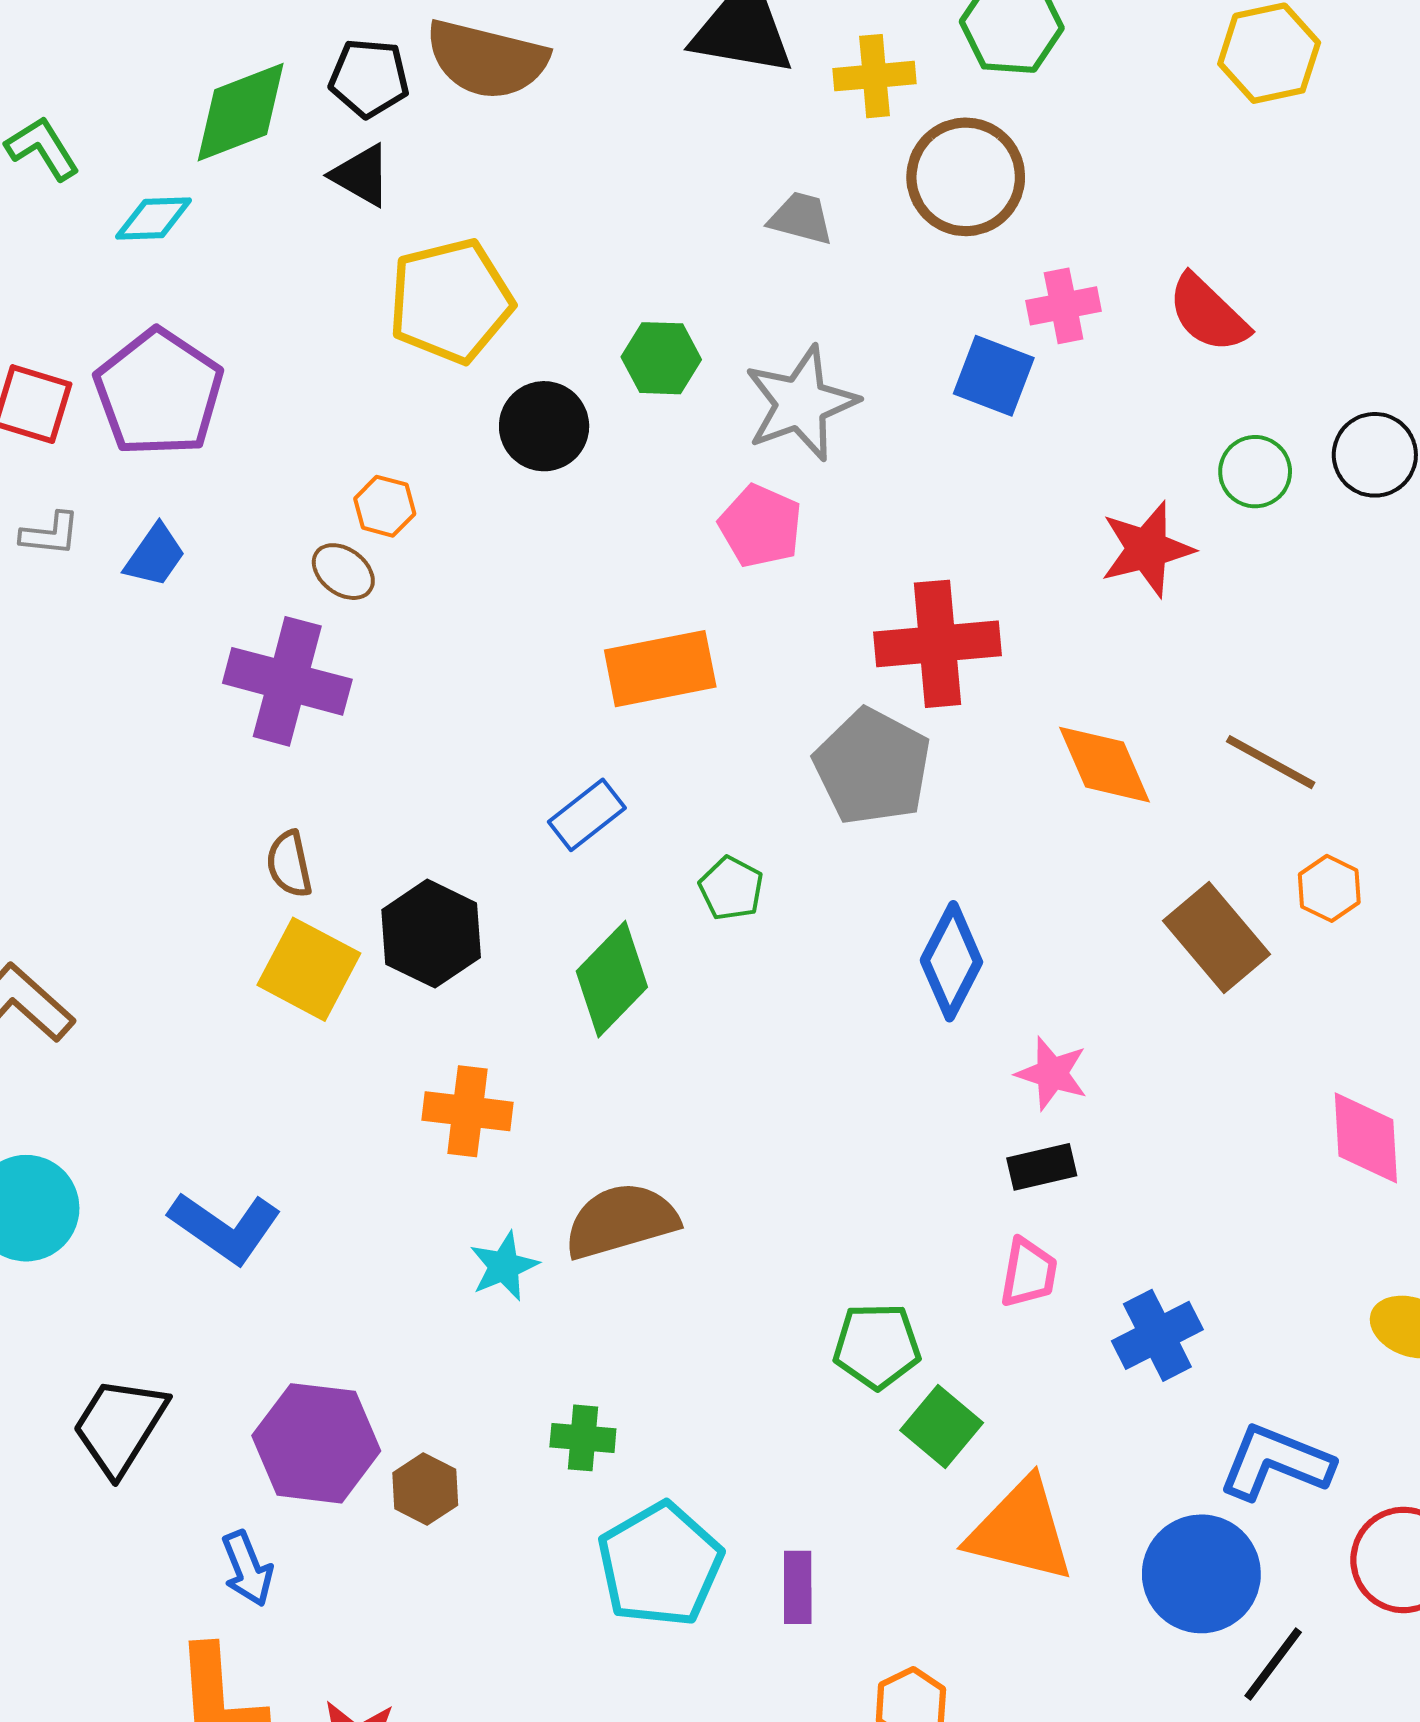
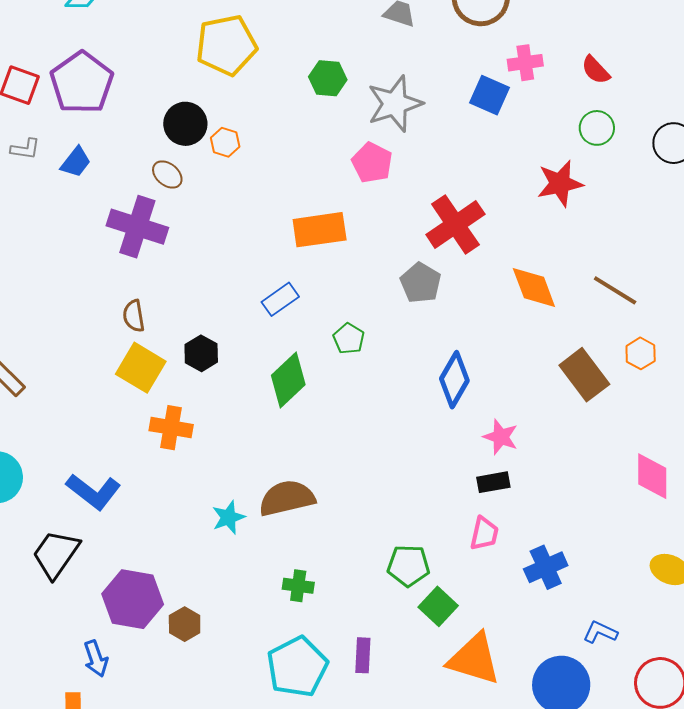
red semicircle: (1208, 313) -> (596, 70), size x0.7
black circle: (544, 426) -> (185, 124), moved
green circle: (1255, 472) -> (597, 128), moved
orange hexagon: (385, 506) -> (225, 142), moved
red cross: (938, 644) -> (455, 224), turned -32
gray pentagon: (872, 767) -> (421, 283), size x0.7
black hexagon: (431, 934) -> (201, 353), size x0.7
orange cross: (467, 1111) -> (171, 428), moved
black trapezoid: (119, 1426) -> (56, 554), moved
green cross: (583, 1438) -> (298, 586), moved
blue L-shape: (1276, 1462) -> (600, 632), size x0.6
purple rectangle: (798, 1587) -> (363, 655), moved

